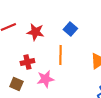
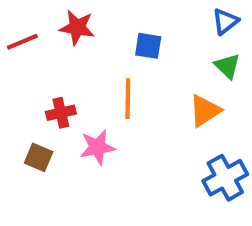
blue square: (70, 29) -> (148, 46), turned -32
red star: (35, 32) -> (77, 28), moved

